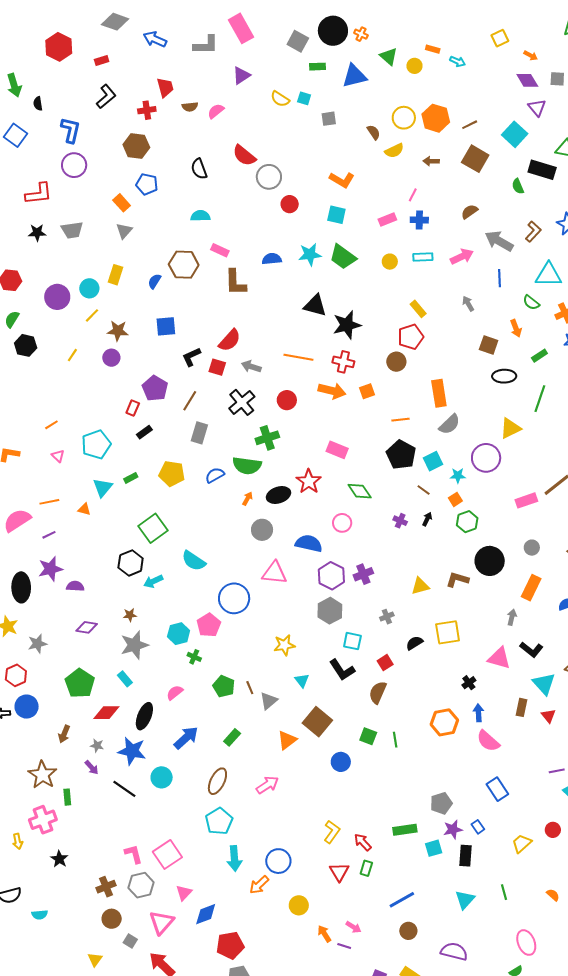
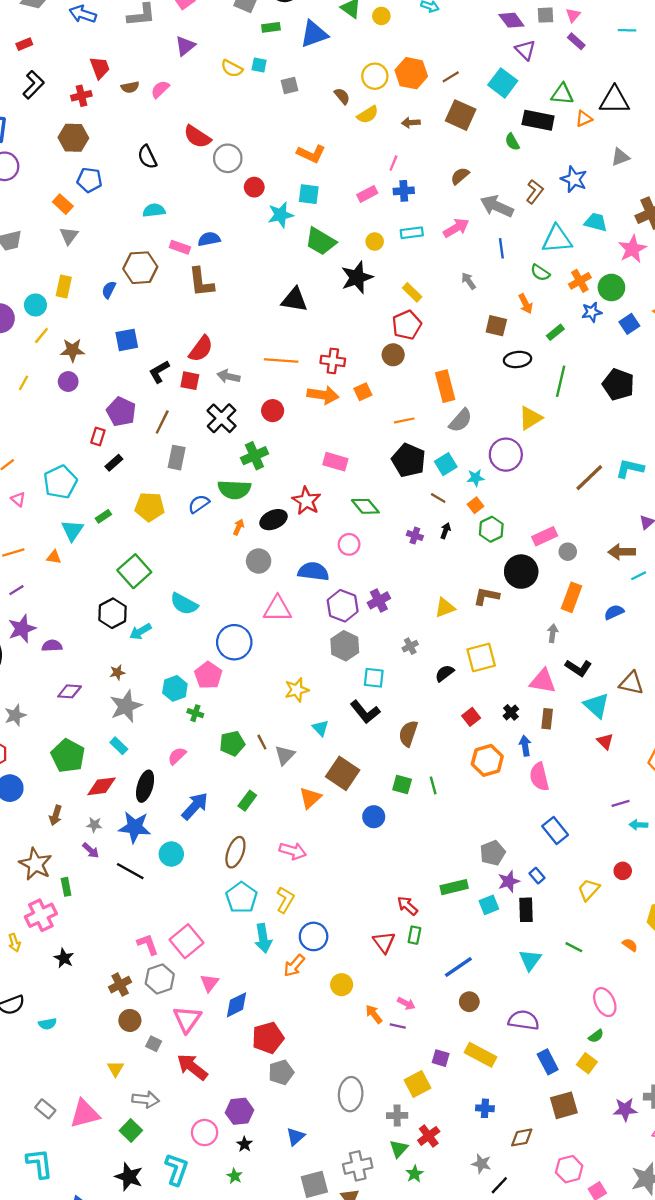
cyan star: (310, 254) -> (281, 215), moved
blue semicircle: (272, 259) -> (209, 239), moved
black star: (347, 325) -> (357, 277), moved
pink rectangle: (526, 500) -> (545, 536), moved
red square: (385, 663) -> (471, 717), moved
green pentagon: (224, 686) -> (232, 743), turned -30
brown rectangle: (522, 707) -> (547, 719), moved
pink semicircle: (488, 741) -> (539, 777), turned 40
pink arrow: (267, 785) -> (293, 851), turned 55
yellow L-shape: (332, 832) -> (285, 900), moved
green line: (504, 892) -> (574, 947), turned -42

